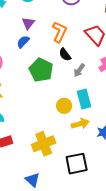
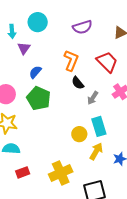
purple triangle: (28, 23) -> (24, 48), moved
green pentagon: (41, 70) -> (39, 98), moved
yellow arrow: (80, 124) -> (96, 151), turned -42

